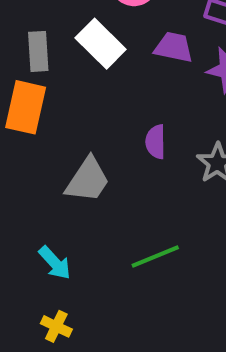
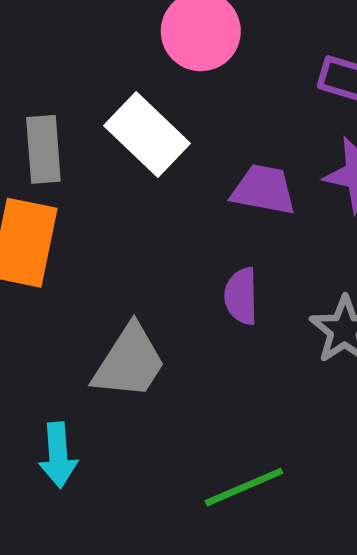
purple trapezoid: (174, 47) -> (264, 190), moved
cyan arrow: (55, 263) -> (58, 455), moved, turned 39

